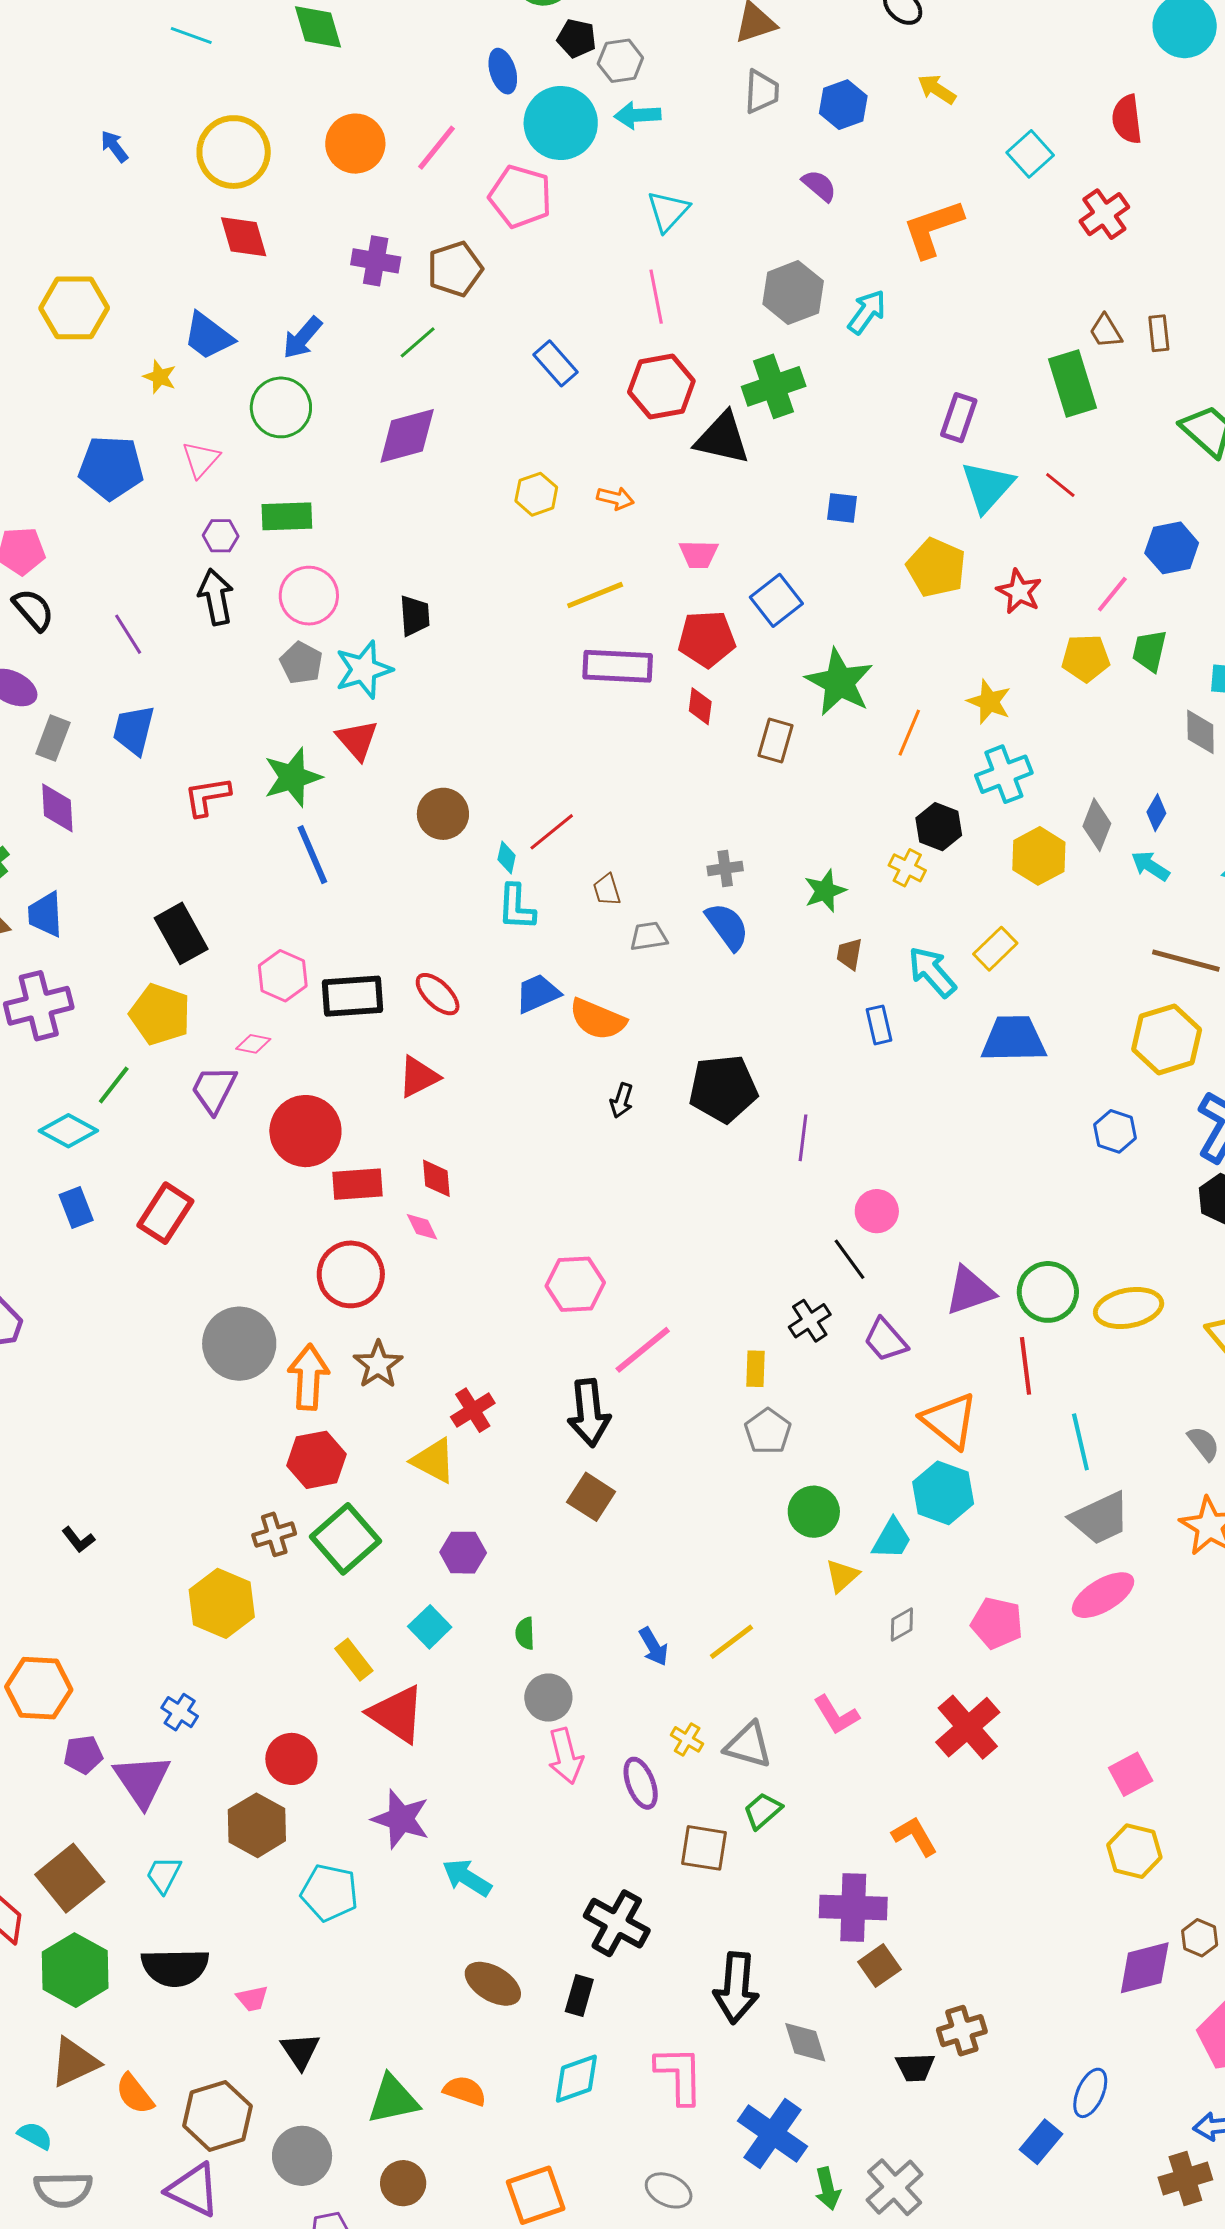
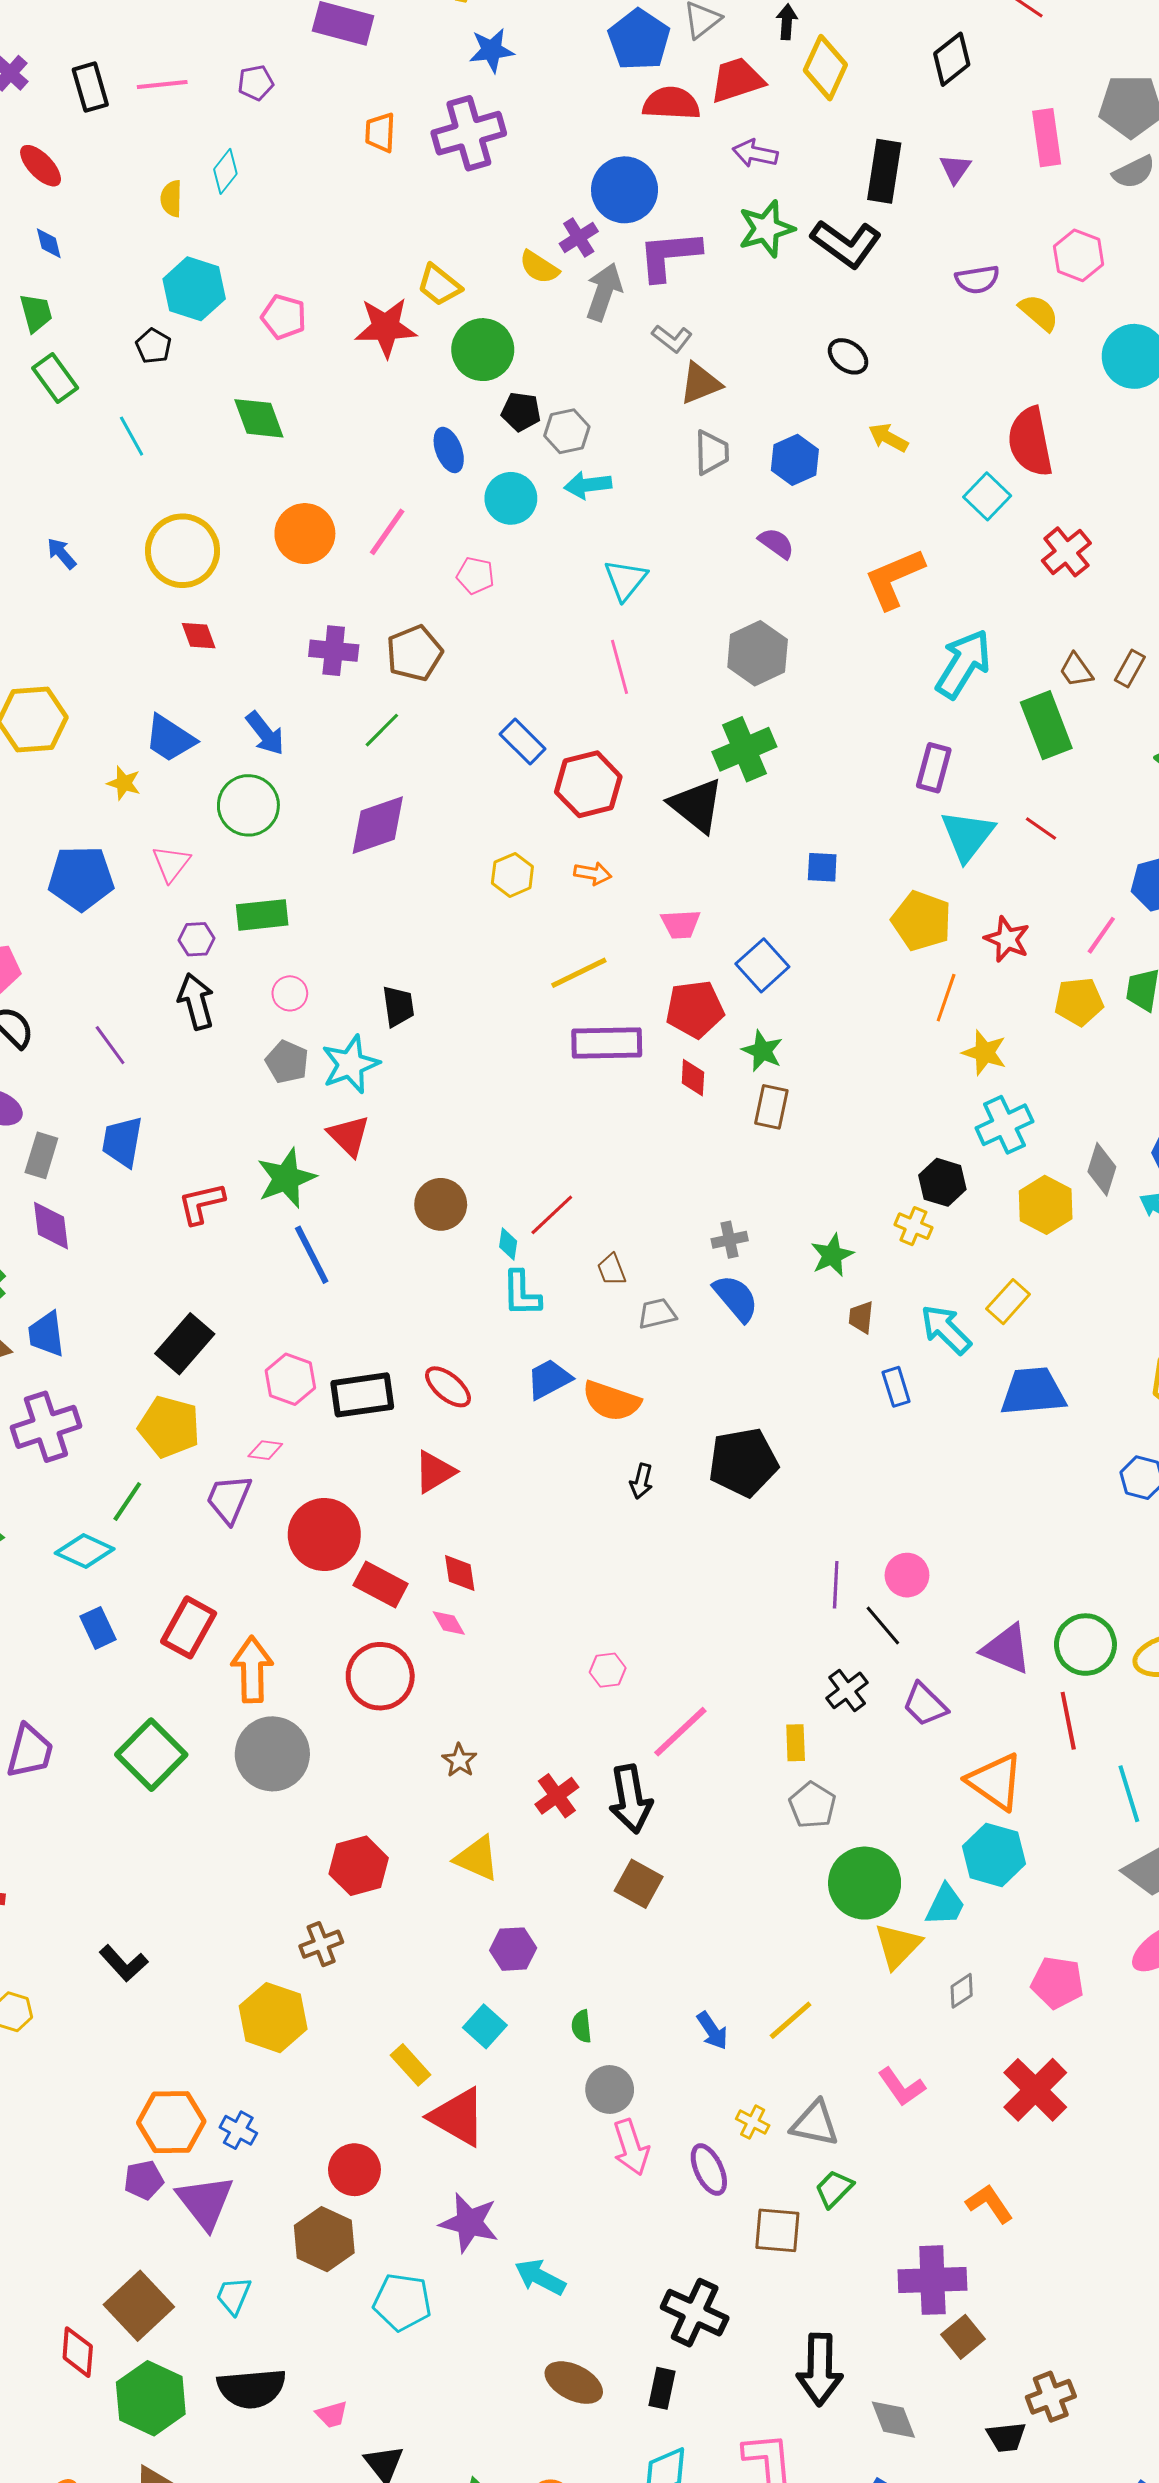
cyan line: (191, 35) -> (132, 436), turned 45
red semicircle: (1127, 119) -> (1030, 442), moved, size x1.4
cyan circle: (561, 123) -> (511, 498), size x0.7
pink pentagon: (520, 197) -> (475, 575), size x0.6
red diamond: (244, 237) -> (199, 636), size x0.7
cyan arrow: (867, 312) -> (963, 664), moved, size x1.5
brown rectangle: (1159, 333) -> (1130, 668), turned 39
blue arrow: (302, 338) -> (265, 733), turned -75
red hexagon: (661, 386) -> (588, 784), moved
black triangle: (722, 438) -> (696, 805), turned 30
pink circle: (309, 596) -> (290, 993), size x0.6
green star: (839, 682) -> (762, 1051), moved, size x0.6
orange line: (909, 733) -> (946, 998), moved
black rectangle: (181, 933) -> (185, 1344), turned 74
purple line: (803, 1138) -> (836, 1585), moved
red rectangle: (357, 1184) -> (381, 1584), turned 36
pink hexagon: (575, 1284) -> (608, 1670), size x0.6
purple triangle: (970, 1291) -> (1007, 1649), turned 46
brown star: (378, 1365) -> (459, 1760), moved, size x0.7
orange arrow: (308, 1377) -> (252, 1669), moved
red cross: (473, 1410) -> (557, 1796), moved
green circle: (814, 1512) -> (865, 1883), size x1.4
green square: (345, 1539) -> (151, 1755), moved
black L-shape: (78, 1540) -> (124, 1963), size x1.4
yellow triangle: (842, 1576) -> (898, 1946), size x1.4
orange hexagon: (39, 1688) -> (171, 2122), moved

